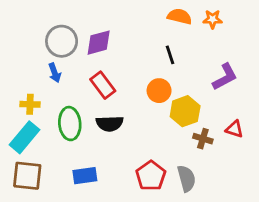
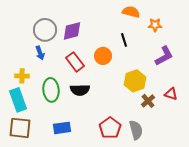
orange star: (213, 19) -> (155, 25), moved
orange circle: (159, 91) -> (103, 56), moved
cyan rectangle: (24, 137) -> (18, 100), turned -60
brown cross: (203, 139) -> (148, 101), turned 32

